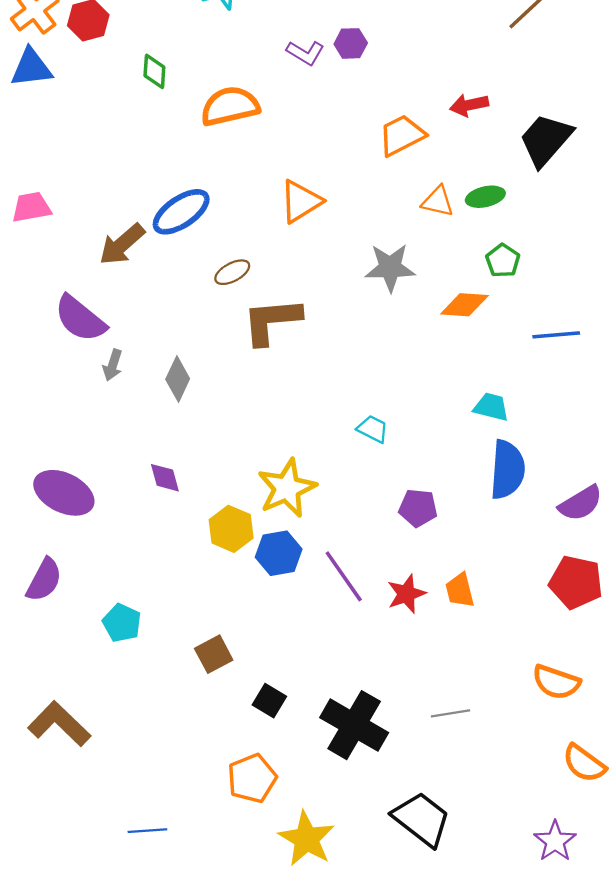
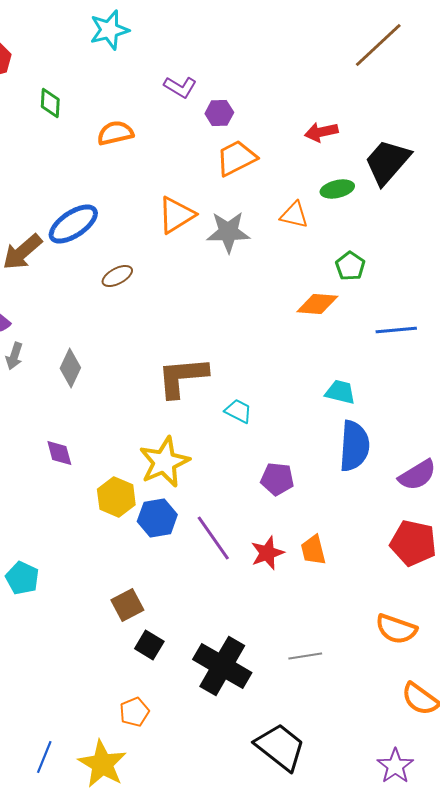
purple hexagon: (351, 43) -> (219, 113), moved
orange semicircle: (230, 106) -> (115, 133), size x0.7
orange trapezoid: (402, 135) -> (236, 158), moved
green ellipse: (485, 197) -> (337, 189), moved
gray star: (390, 268) -> (228, 232), moved
brown L-shape: (272, 321) -> (182, 377), moved
brown square: (214, 654) -> (127, 605), moved
orange pentagon: (252, 778) -> (134, 712), size x0.7
blue line: (147, 831) -> (44, 757), turned -64
yellow star: (307, 839) -> (102, 764), moved

